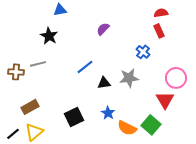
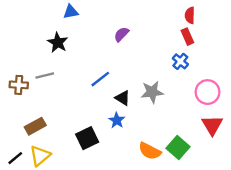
red semicircle: (161, 13) -> (190, 15), turned -80
blue cross: (143, 52) -> (180, 61), moved
black triangle: (104, 83) -> (123, 98), turned 40
red triangle: (165, 100) -> (212, 125), moved
blue star: (108, 113) -> (117, 120), moved

